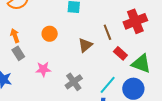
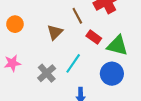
cyan line: (108, 85) -> (73, 63), moved

